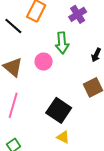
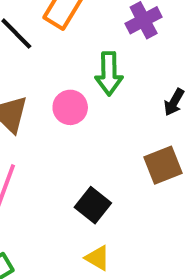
black square: (59, 110) -> (93, 205), size x0.7

